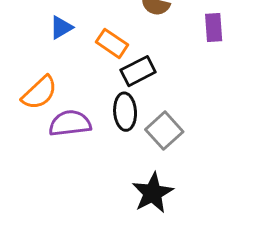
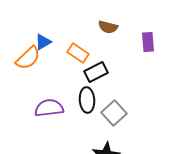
orange semicircle: (39, 93) -> (28, 58), moved

